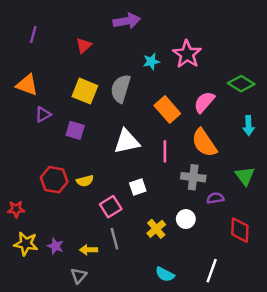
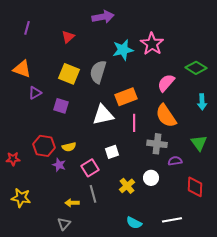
cyan star: (151, 62) -> (123, 50), size x1.5
orange rectangle: (167, 110) -> (126, 97), moved, turned -70
red star: (16, 209) -> (13, 159), moved
purple star: (55, 246) -> (59, 165), moved
white line: (212, 271) -> (172, 220), turned 60

